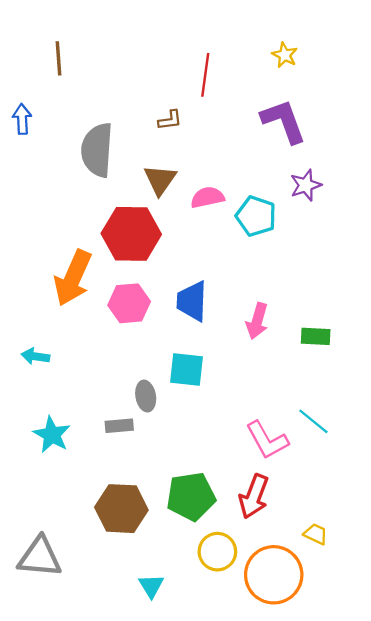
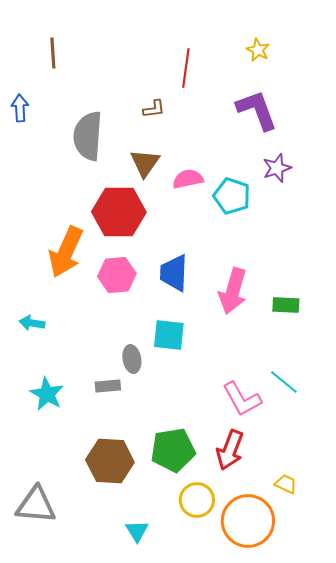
pink arrow: (257, 321) -> (233, 291), size x1.4

